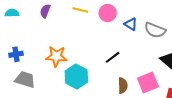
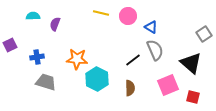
purple semicircle: (45, 11) -> (55, 24), moved
gray semicircle: (155, 30) -> (155, 50), moved, turned -135
brown semicircle: (123, 86) -> (130, 88), moved

